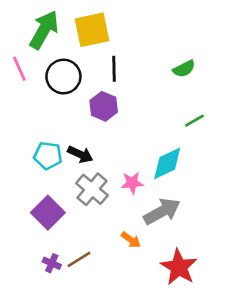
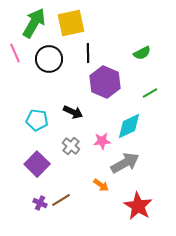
purple hexagon: (104, 106) -> (105, 82), moved, size x1.4
black arrow: (80, 154) -> (73, 112), moved
gray cross: (92, 189) -> (71, 146), size x0.7

